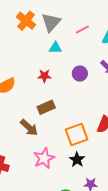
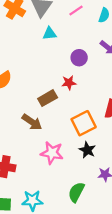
red star: (44, 76) -> (69, 83), moved
pink star: (44, 158) -> (52, 153), turned -30

